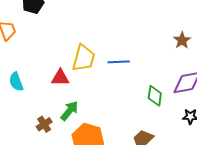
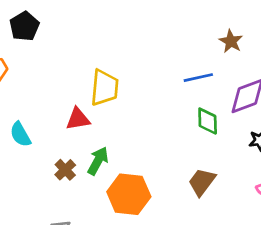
blue line: (119, 62) -> (198, 78), moved
brown cross: (44, 124) -> (65, 170), moved

